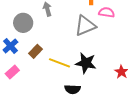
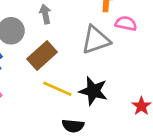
brown rectangle: (35, 51) -> (42, 56), moved, size x1.5

